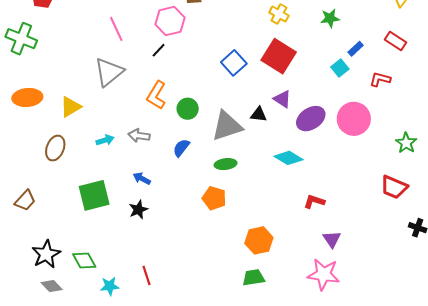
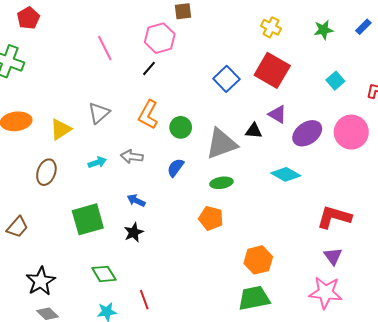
blue rectangle: (356, 49) -> (363, 27), moved
gray triangle: (109, 72) -> (99, 113), moved, size x0.7
red L-shape: (314, 202) -> (334, 217), moved, size x1.6
green diamond: (84, 261) -> (104, 274), moved
green trapezoid: (254, 278) -> (254, 298), size x1.4

